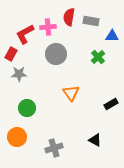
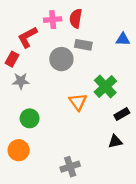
gray rectangle: (91, 21) -> (83, 45), moved
pink cross: (48, 27) -> (53, 20), moved
green cross: (98, 57) -> (105, 87), moved, size x1.5
black triangle: (95, 140) -> (115, 141), moved, turned -40
gray cross: (54, 148) -> (70, 167), moved

